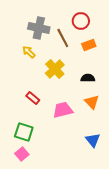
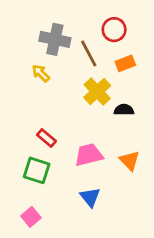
yellow cross: (55, 69) -> (97, 92), moved
orange triangle: (92, 102) -> (130, 161), moved
green square: (24, 132) -> (37, 170), moved
blue triangle: (93, 140) -> (90, 197), moved

